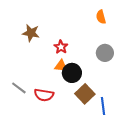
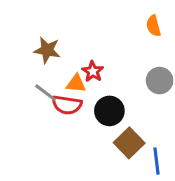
orange triangle: (61, 66) -> (76, 84), moved
gray line: (19, 88) -> (46, 93), moved
red semicircle: (44, 95) -> (67, 105), moved

